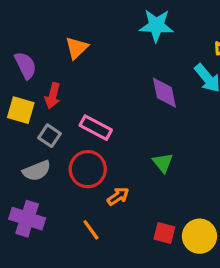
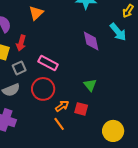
gray square: (49, 136) -> (19, 68), turned 32
orange line: (91, 230) -> (59, 124), moved
red square: (164, 233) -> (81, 109), moved

